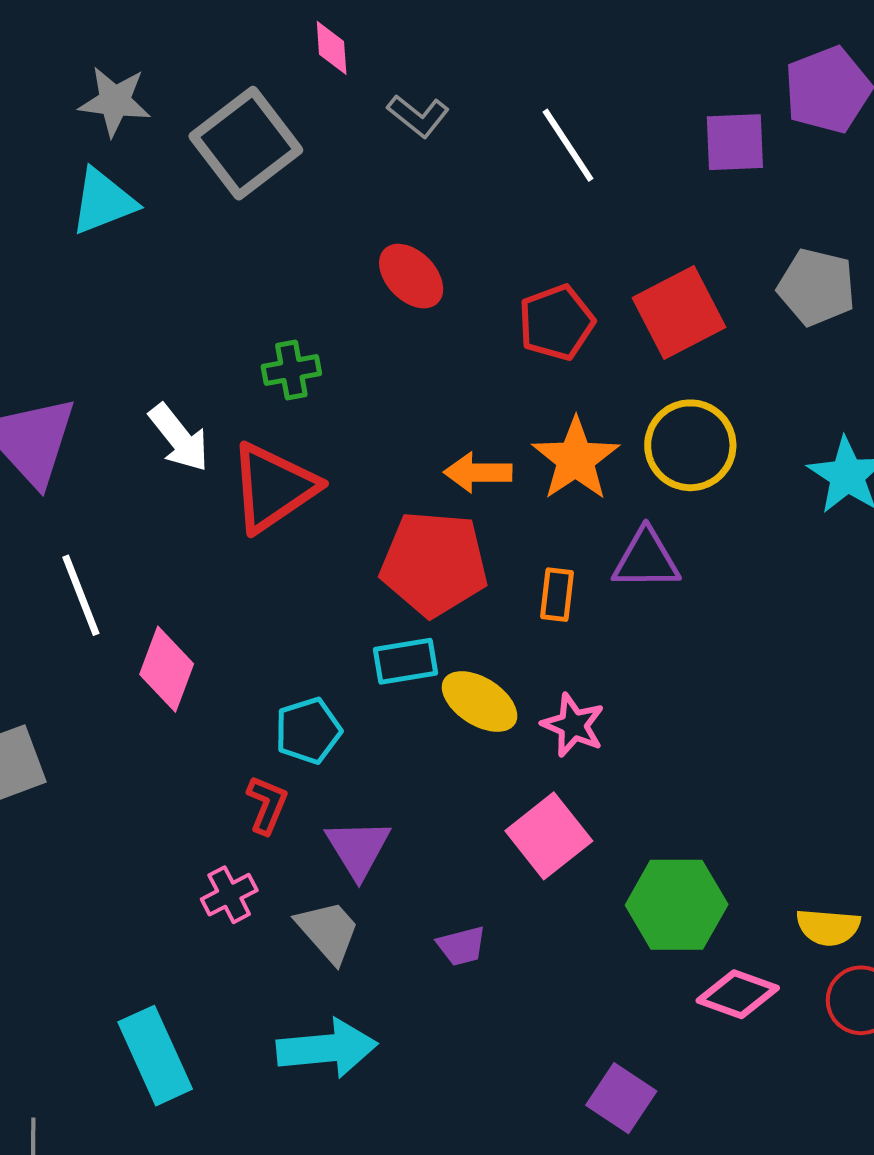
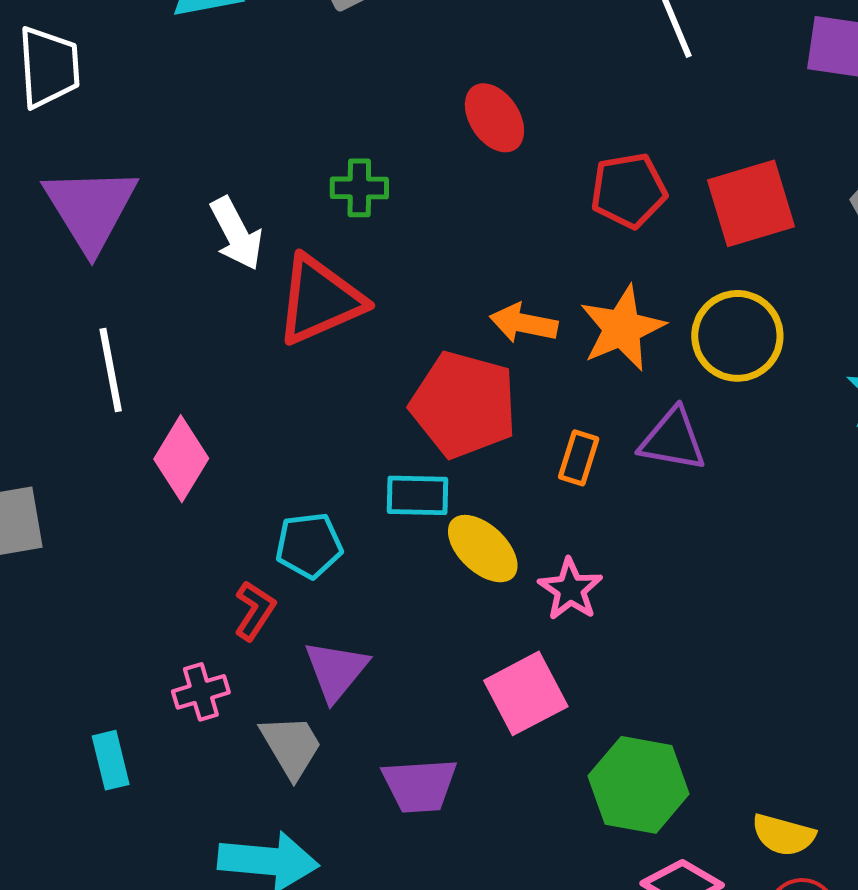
purple trapezoid: (461, 946) -> (420, 785), size x1.5
cyan rectangle: (155, 1056) -> (111, 760), moved, size x0.6

